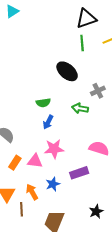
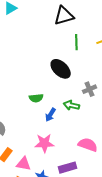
black triangle: (86, 19) -> (64, 16), moved
blue arrow: (48, 122) -> (50, 115), moved
pink triangle: (35, 161) -> (24, 164), moved

